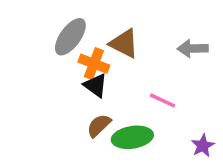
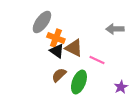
brown triangle: (124, 43) -> (74, 48), moved
green ellipse: (132, 137) -> (79, 82), turned -60

